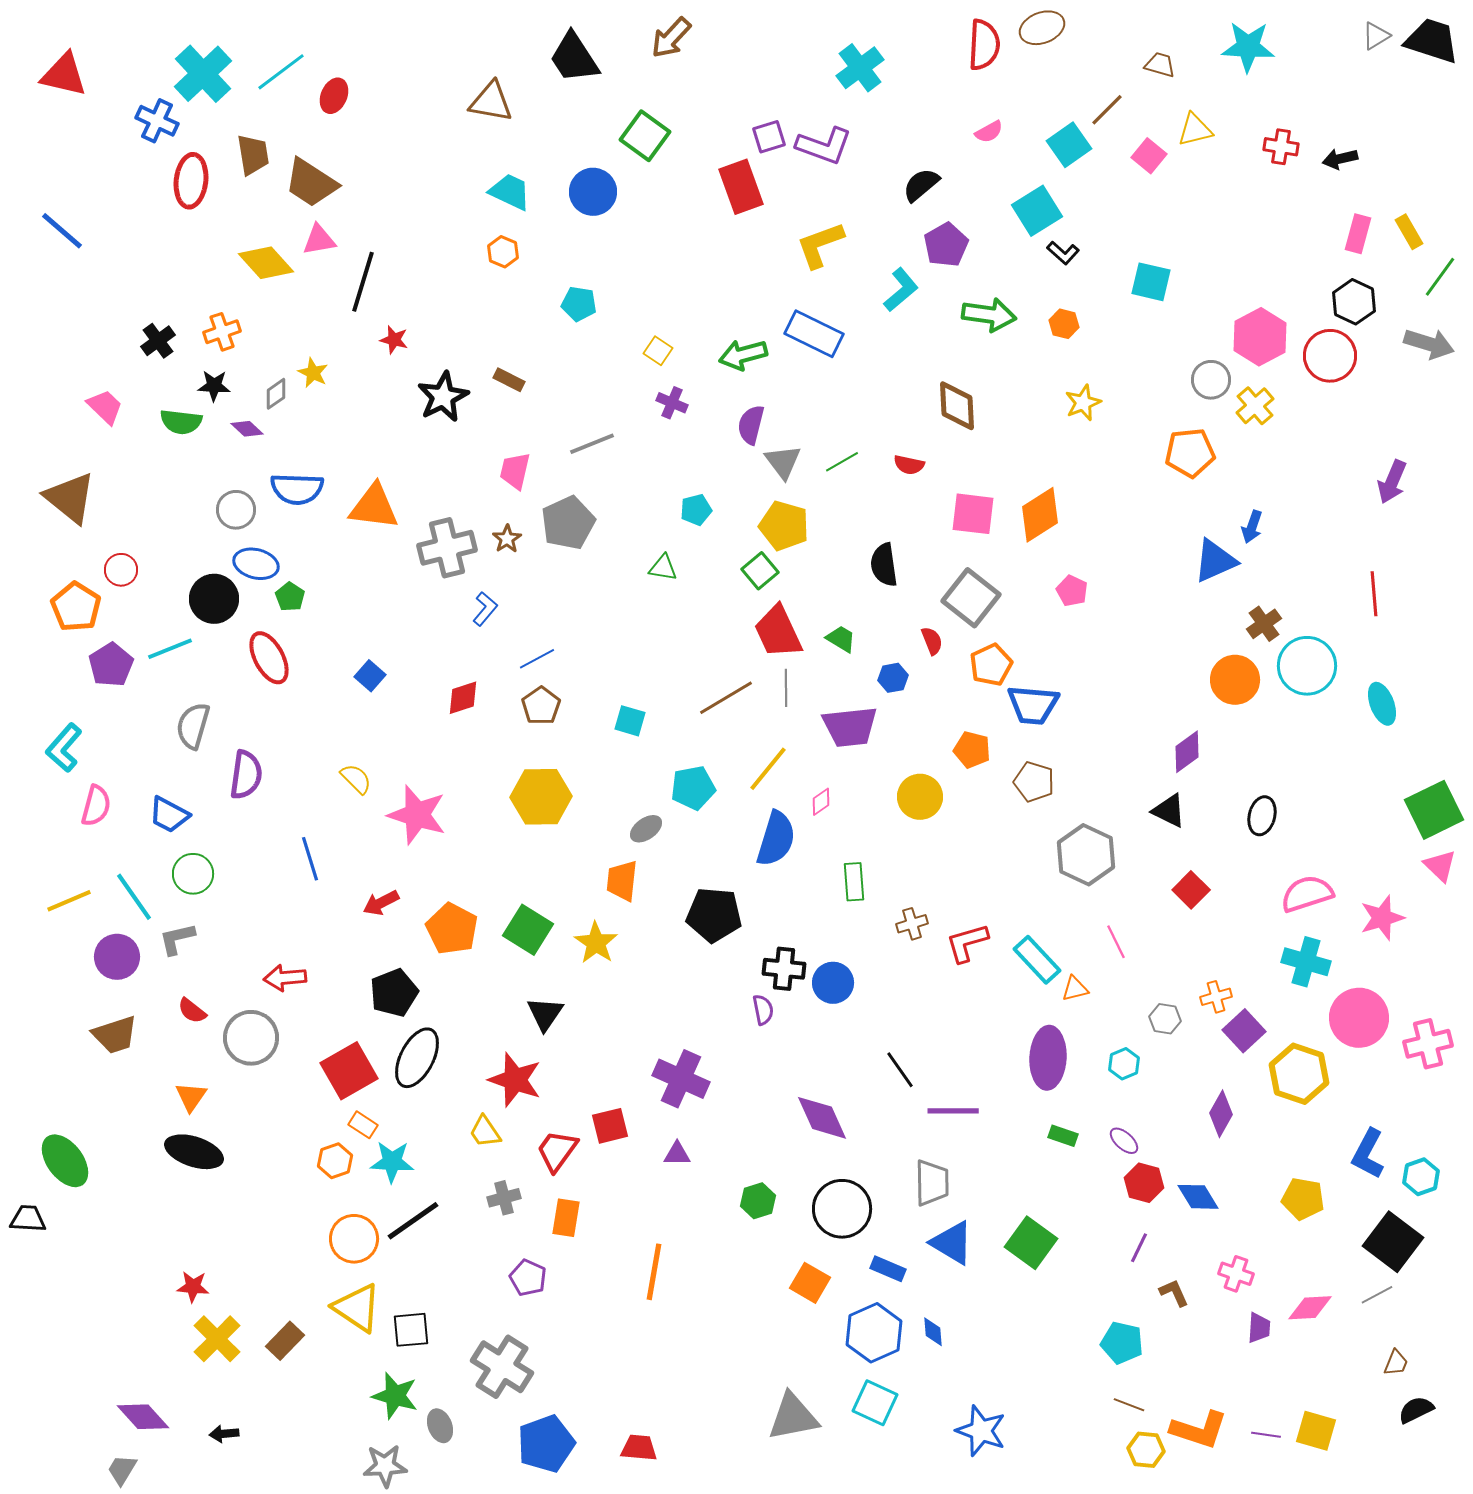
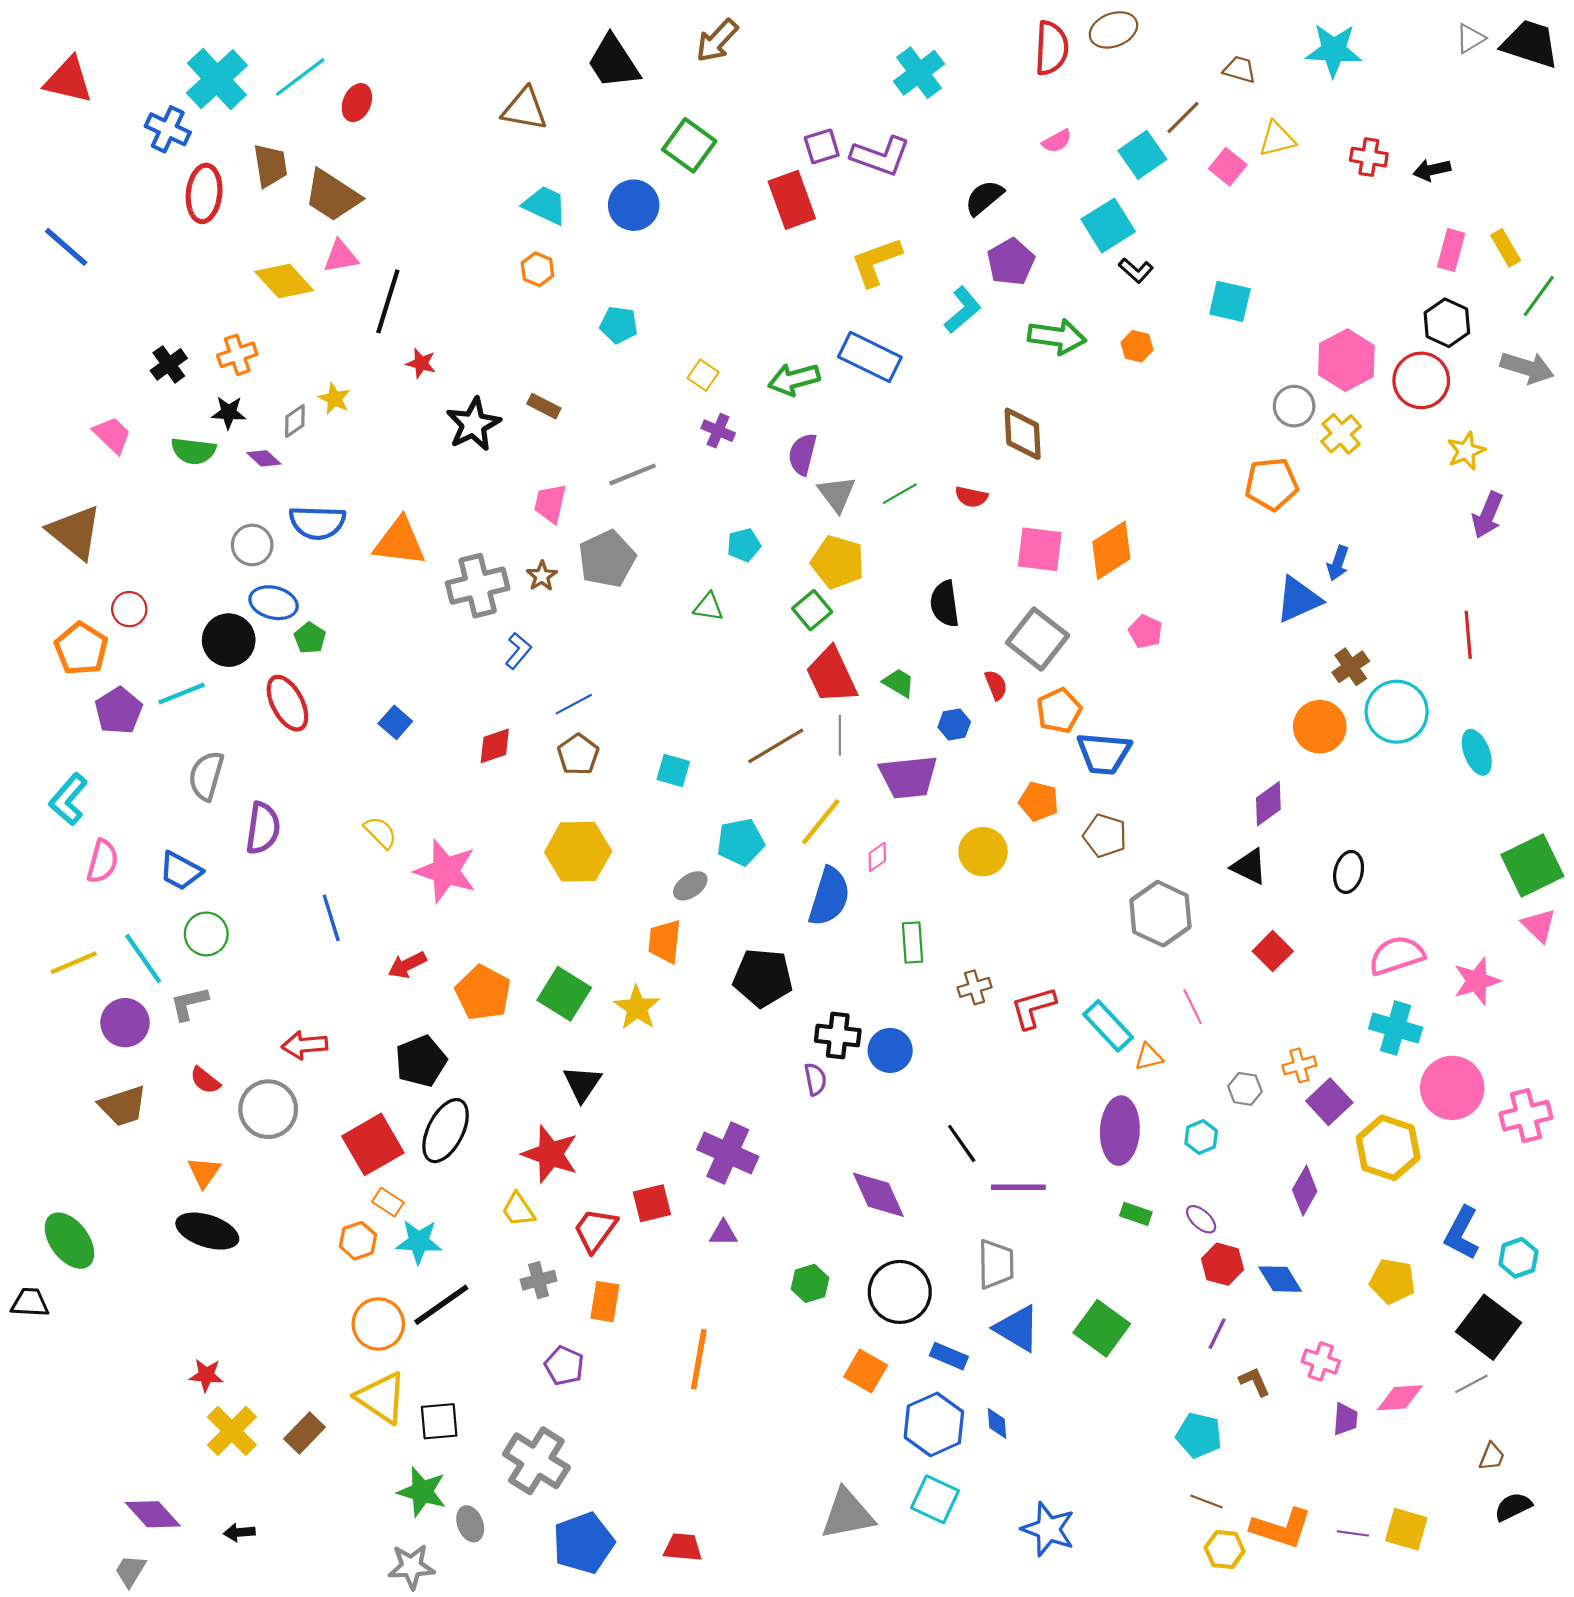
yellow star: (1083, 403) -> (1466, 451), moved

